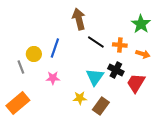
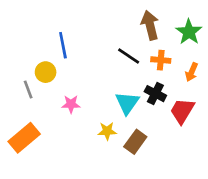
brown arrow: (79, 19) -> (150, 25), moved
blue line: (55, 48) -> (63, 45), moved, turned -30
orange arrow: (143, 54) -> (192, 72), turned 96

